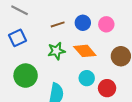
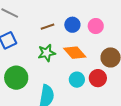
red circle: (107, 88) -> (98, 78), moved

